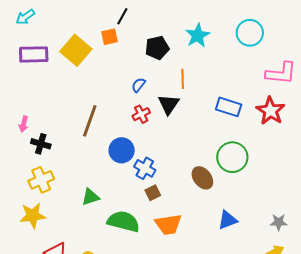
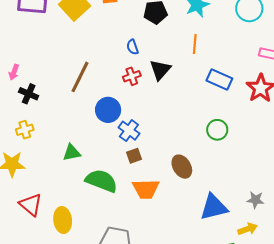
orange line: (183, 79) -> (195, 44), moved
blue semicircle: (138, 85) -> (133, 47), turned -63
green circle: (232, 157) -> (217, 130), size x0.7
brown ellipse: (202, 178) -> (182, 167), moved
yellow cross: (41, 180) -> (25, 130), size x0.7
blue triangle: (228, 220) -> (214, 207), moved, size x1.4

